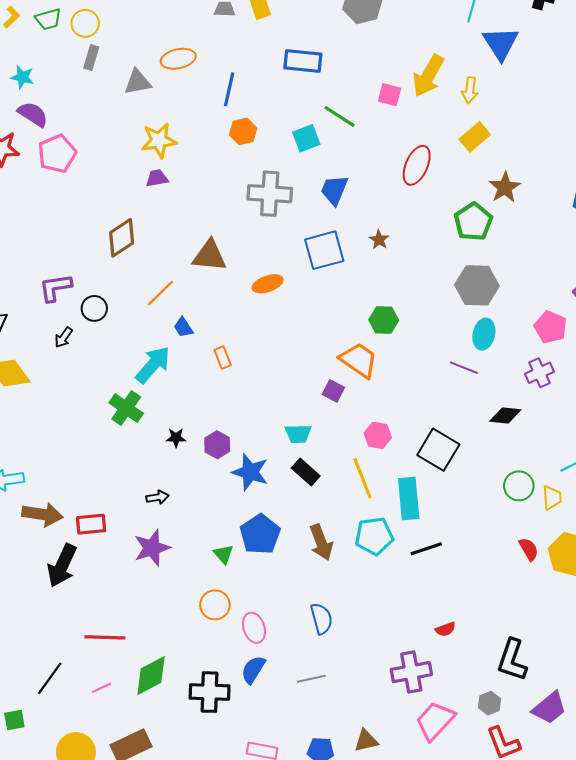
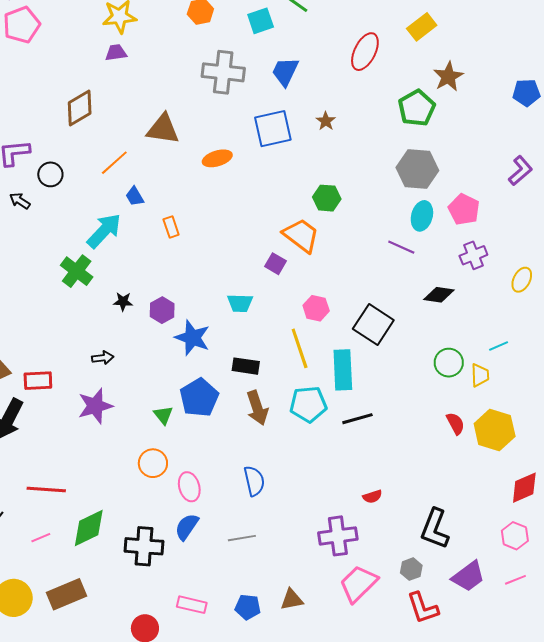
pink pentagon: (550, 327) -> (464, 209), moved
black arrow: (64, 337) -> (20, 201), turned 85
black rectangle: (306, 472) -> (246, 366), moved, turned -36

